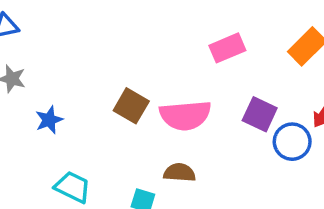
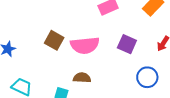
blue circle: (292, 142) -> (147, 77), moved

